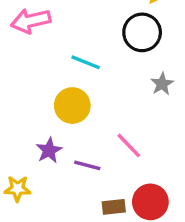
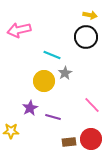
gray star: (162, 84) -> (65, 73), moved
pink line: (129, 145) -> (92, 105), moved

